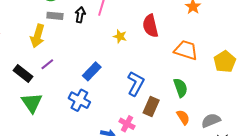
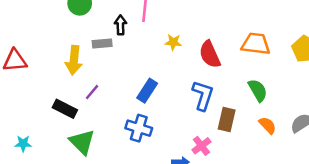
gray rectangle: (55, 16) -> (102, 43), moved
red semicircle: (150, 26) -> (210, 54), moved
pink cross: (127, 124) -> (201, 146), turned 35

